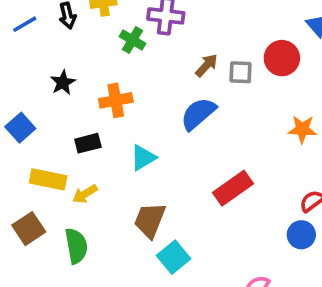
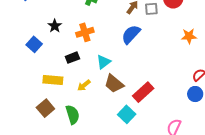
blue square: (20, 128) -> (34, 44), moved
red rectangle: (233, 188) -> (143, 92), moved
yellow arrow: (85, 194) -> (84, 85), moved
brown trapezoid: (150, 220) -> (114, 84), moved, turned -65

